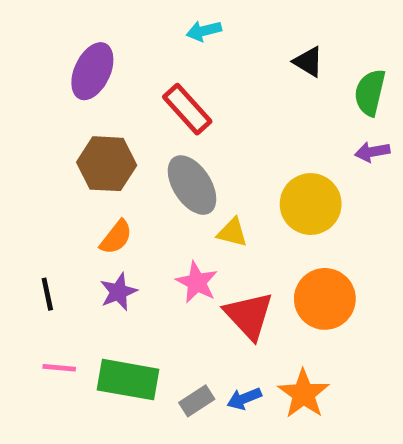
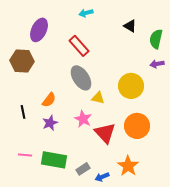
brown hexagon: (107, 164) -> (22, 61), moved
black line: (47, 294) -> (23, 112), moved
blue arrow: (244, 399) -> (102, 177), moved

